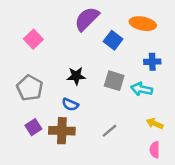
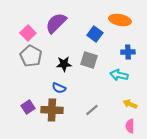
purple semicircle: (87, 19) -> (56, 23), moved
gray square: (114, 81) -> (89, 60), moved
gray pentagon: (30, 88) -> (31, 56), moved

